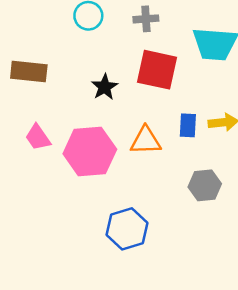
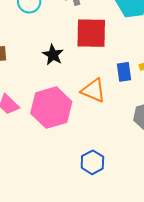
orange triangle: (146, 141) -> (93, 90), turned 36
blue hexagon: (127, 229) -> (92, 162), size x0.7

